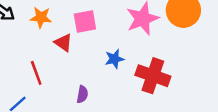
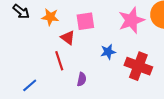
red line: (36, 73) -> (59, 61), moved

